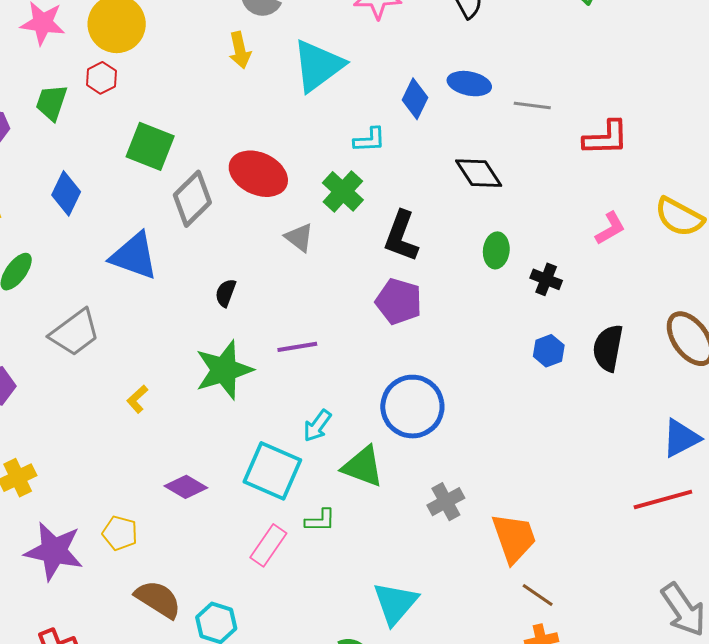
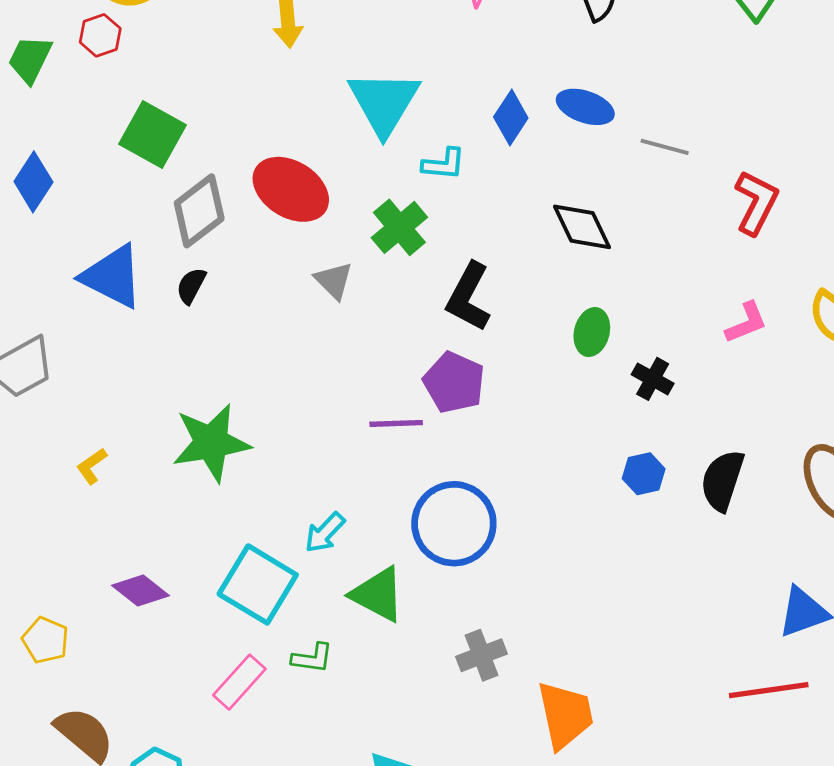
cyan triangle: (318, 66) -> (384, 102), moved, turned -30
red L-shape: (606, 138) -> (756, 203), turned -69
black semicircle: (226, 293) -> (191, 286), moved
purple line: (297, 347) -> (396, 423), moved

